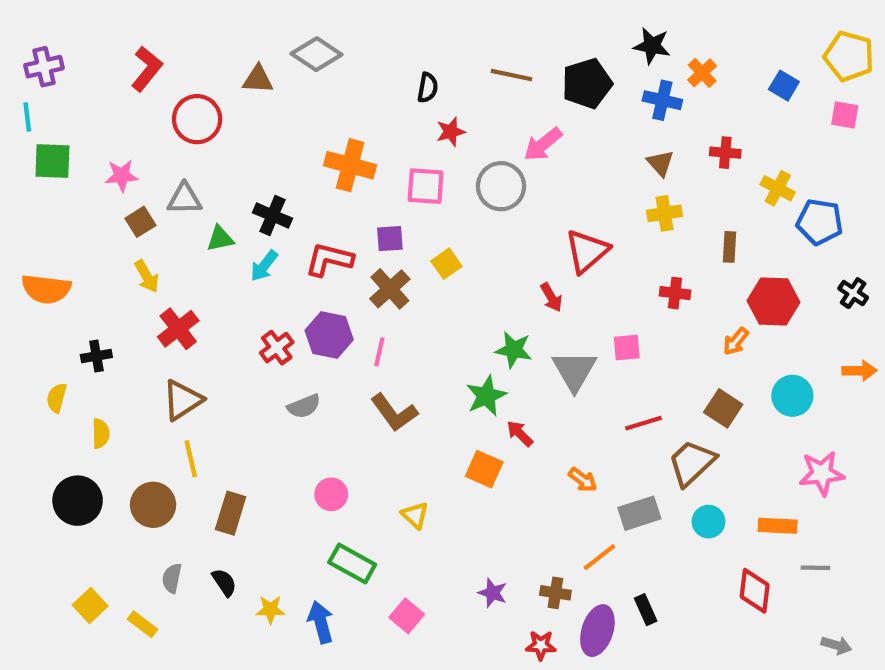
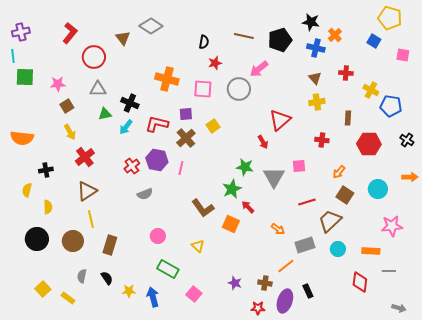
yellow pentagon: (849, 56) -> (390, 18), moved
brown triangle: (258, 79) -> (123, 38), turned 49
gray triangle: (184, 199) -> (98, 89), moved
orange arrow: (736, 341) -> (339, 172), moved
brown L-shape: (394, 413) -> (203, 208), moved

